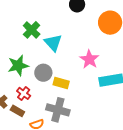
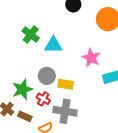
cyan triangle: (53, 43) -> (53, 45), turned -42
green star: (18, 66) -> (22, 89), moved
red cross: (24, 93) -> (43, 99), moved

